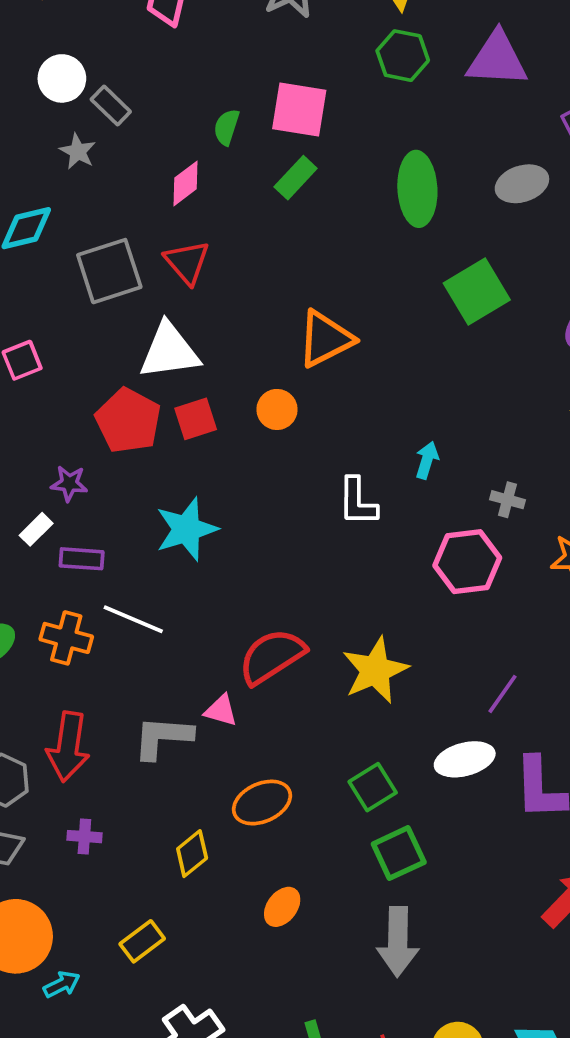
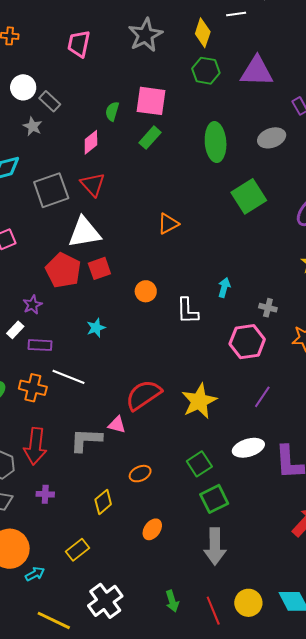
orange triangle: (325, 339) -> (168, 224), size x0.7
orange circle: (277, 409) -> (146, 291), moved
purple star: (69, 483) -> (32, 305), turned -30
cyan star: (186, 529) -> (96, 328), size x0.6
purple line: (503, 694) -> (262, 397), moved
orange ellipse: (262, 803) -> (140, 474), size x0.7

